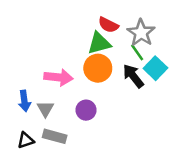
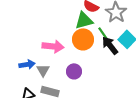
green line: (137, 52) -> (103, 33), moved
blue arrow: (24, 101) -> (27, 64), turned -91

